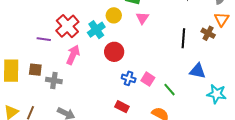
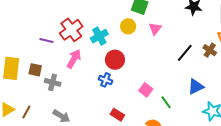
yellow circle: (114, 15) -> (128, 26), moved
pink triangle: (142, 18) -> (155, 29), moved
black line: (183, 38) -> (185, 53), turned 30
blue triangle: (198, 71) -> (196, 87), turned -42
blue cross: (129, 78) -> (106, 80), moved

